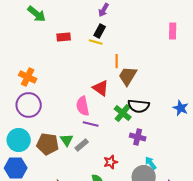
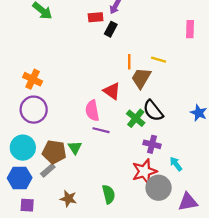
red rectangle: (64, 37) -> (96, 17), moved
yellow line: (96, 42) -> (159, 60), moved
black semicircle: (139, 106) -> (153, 111), turned 45
gray rectangle: (82, 145) -> (48, 170), moved
red star: (111, 162) -> (144, 171), moved, size x1.6
cyan arrow: (151, 163) -> (176, 164), moved

